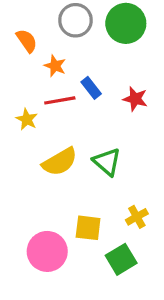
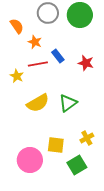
green triangle: (107, 162) -> (68, 103), turned 42

